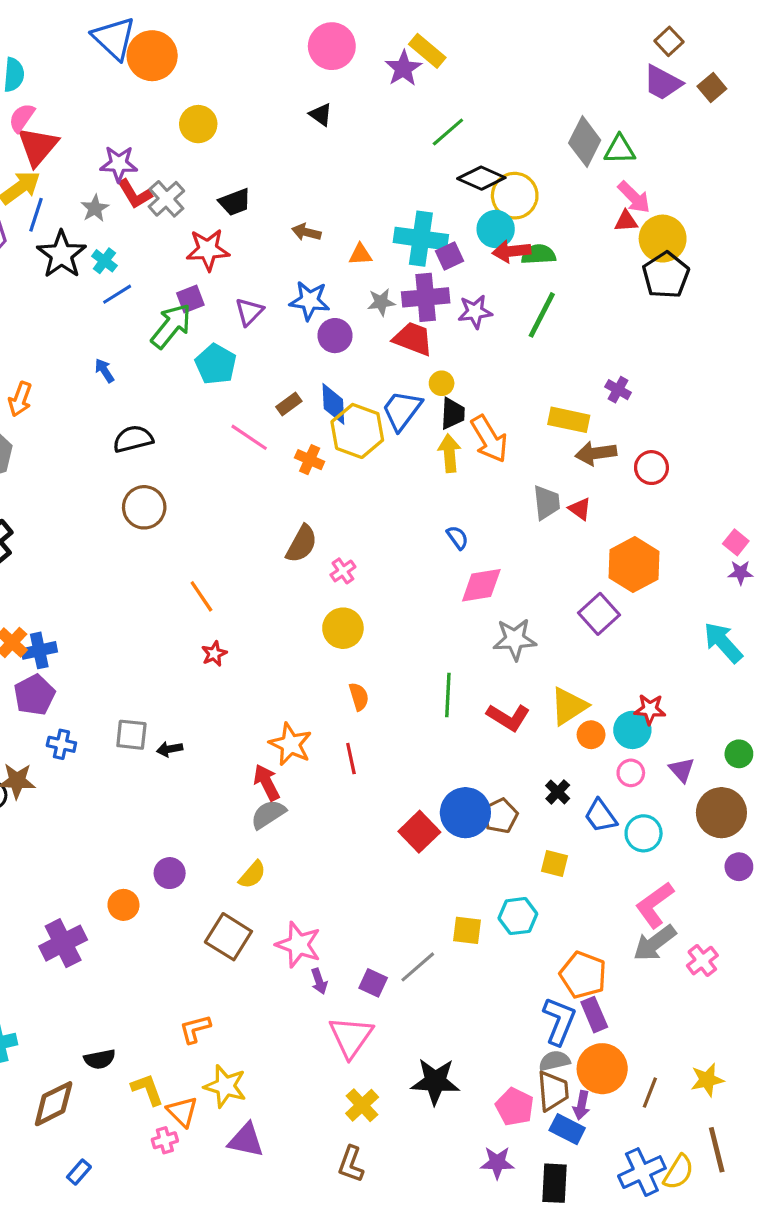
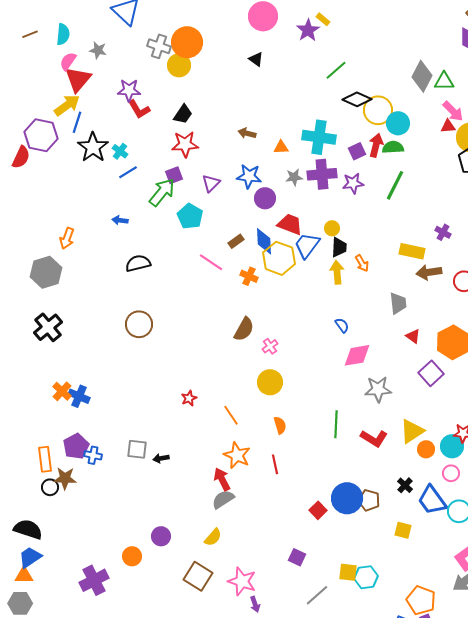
yellow rectangle: (427, 51) -> (323, 19), size x0.6
orange circle: (152, 56) -> (187, 42), moved
gray cross: (166, 199) -> (159, 46), moved, turned -30
black trapezoid: (235, 202) -> (183, 114), moved, turned -35
gray star: (95, 208) -> (98, 50), moved, turned -30
cyan circle: (496, 229) -> (398, 123), moved
red arrow: (512, 251) -> (376, 145), turned 110
purple square: (450, 256) -> (357, 151), moved
red trapezoid: (413, 339) -> (290, 224), moved
blue arrow: (104, 371) -> (120, 220), turned -49
orange arrow: (489, 439) -> (362, 263), size x0.6
brown circle: (144, 507) -> (139, 324), moved
red triangle: (580, 509) -> (413, 336), moved
orange line: (201, 596) -> (231, 415), moved
blue cross: (39, 650) -> (79, 396), turned 35
purple pentagon: (34, 695) -> (76, 446), moved
brown pentagon: (500, 816) -> (369, 500), turned -30
blue trapezoid: (601, 816) -> (432, 500), size x1.4
red square: (419, 832) -> (318, 510), size x0.7
cyan hexagon: (518, 916) -> (366, 577), moved
purple square: (373, 983) -> (297, 557), moved

